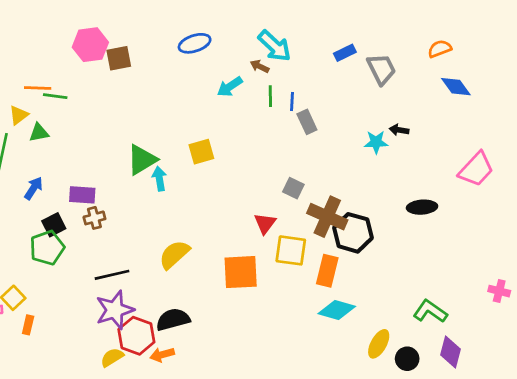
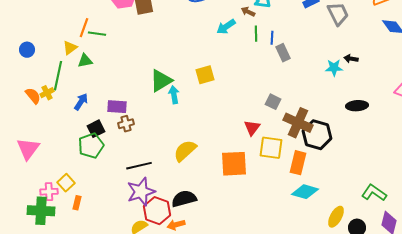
orange line: (38, 88) -> (84, 28), turned -72
black ellipse: (422, 207) -> (357, 106), moved

